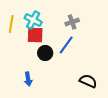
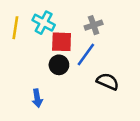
red square: (35, 35) -> (62, 42), moved
black semicircle: (88, 81) -> (108, 81), moved

